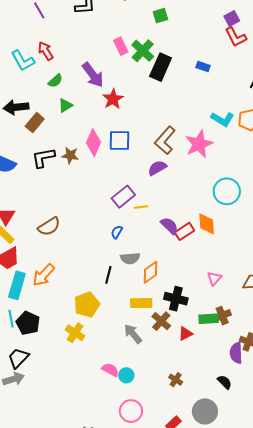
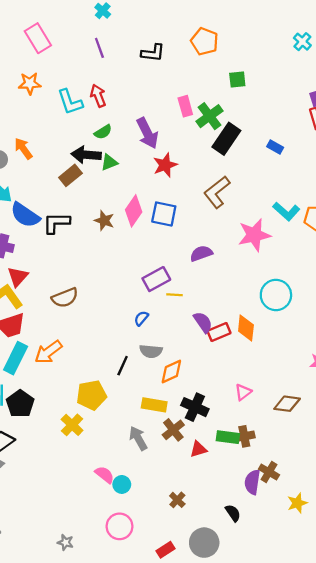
black arrow: (16, 107) -> (86, 155), moved
brown L-shape: (165, 140) -> (217, 192), moved
black L-shape: (43, 158) -> (56, 223), moved

